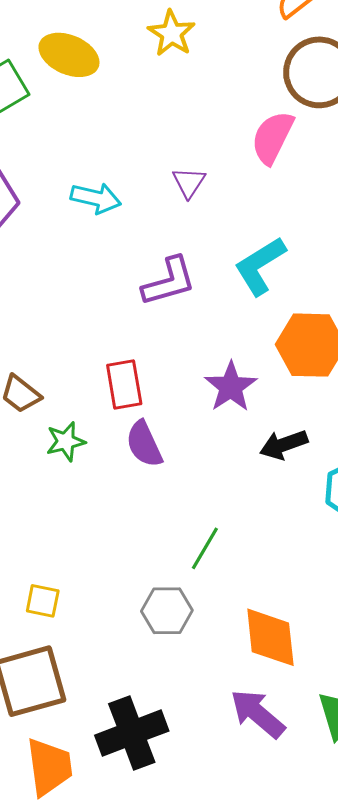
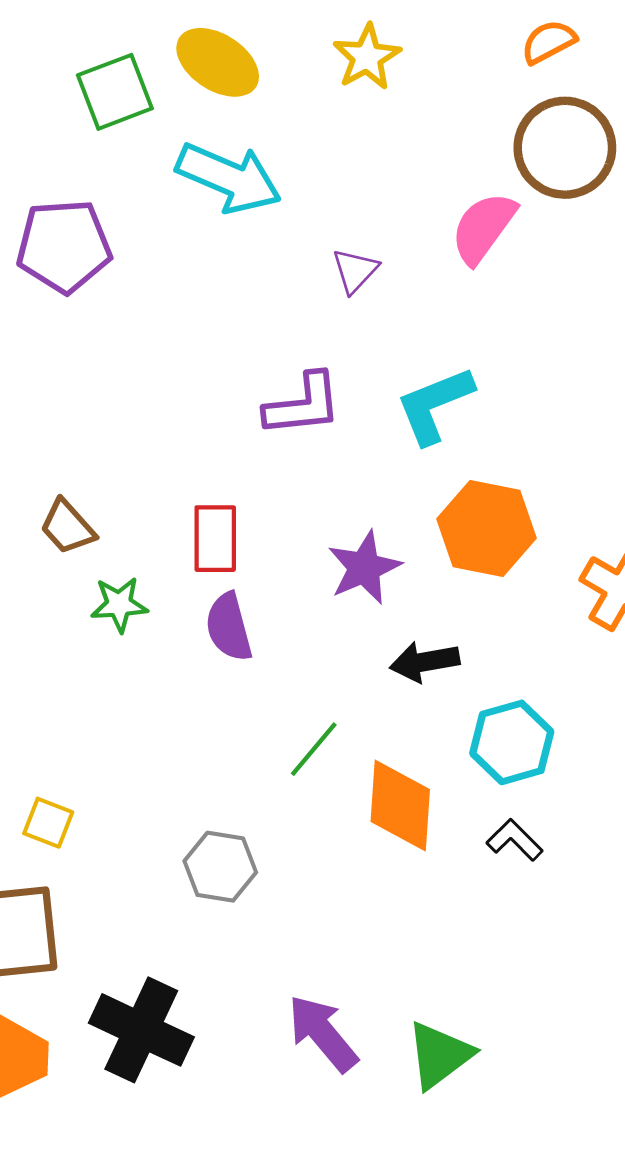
cyan arrow: (96, 198) -> (229, 178), moved, size x1.5
green line: (205, 548) -> (314, 749), moved
orange diamond: (270, 637) -> (400, 805), moved
black cross: (132, 733) -> (141, 1030), turned 36

